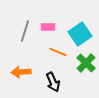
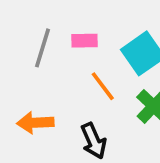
orange line: (58, 52) -> (103, 86), turned 30

